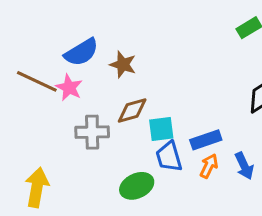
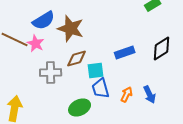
brown star: (123, 65) -> (71, 28), size x1.5
blue rectangle: (206, 140) -> (125, 52), moved

